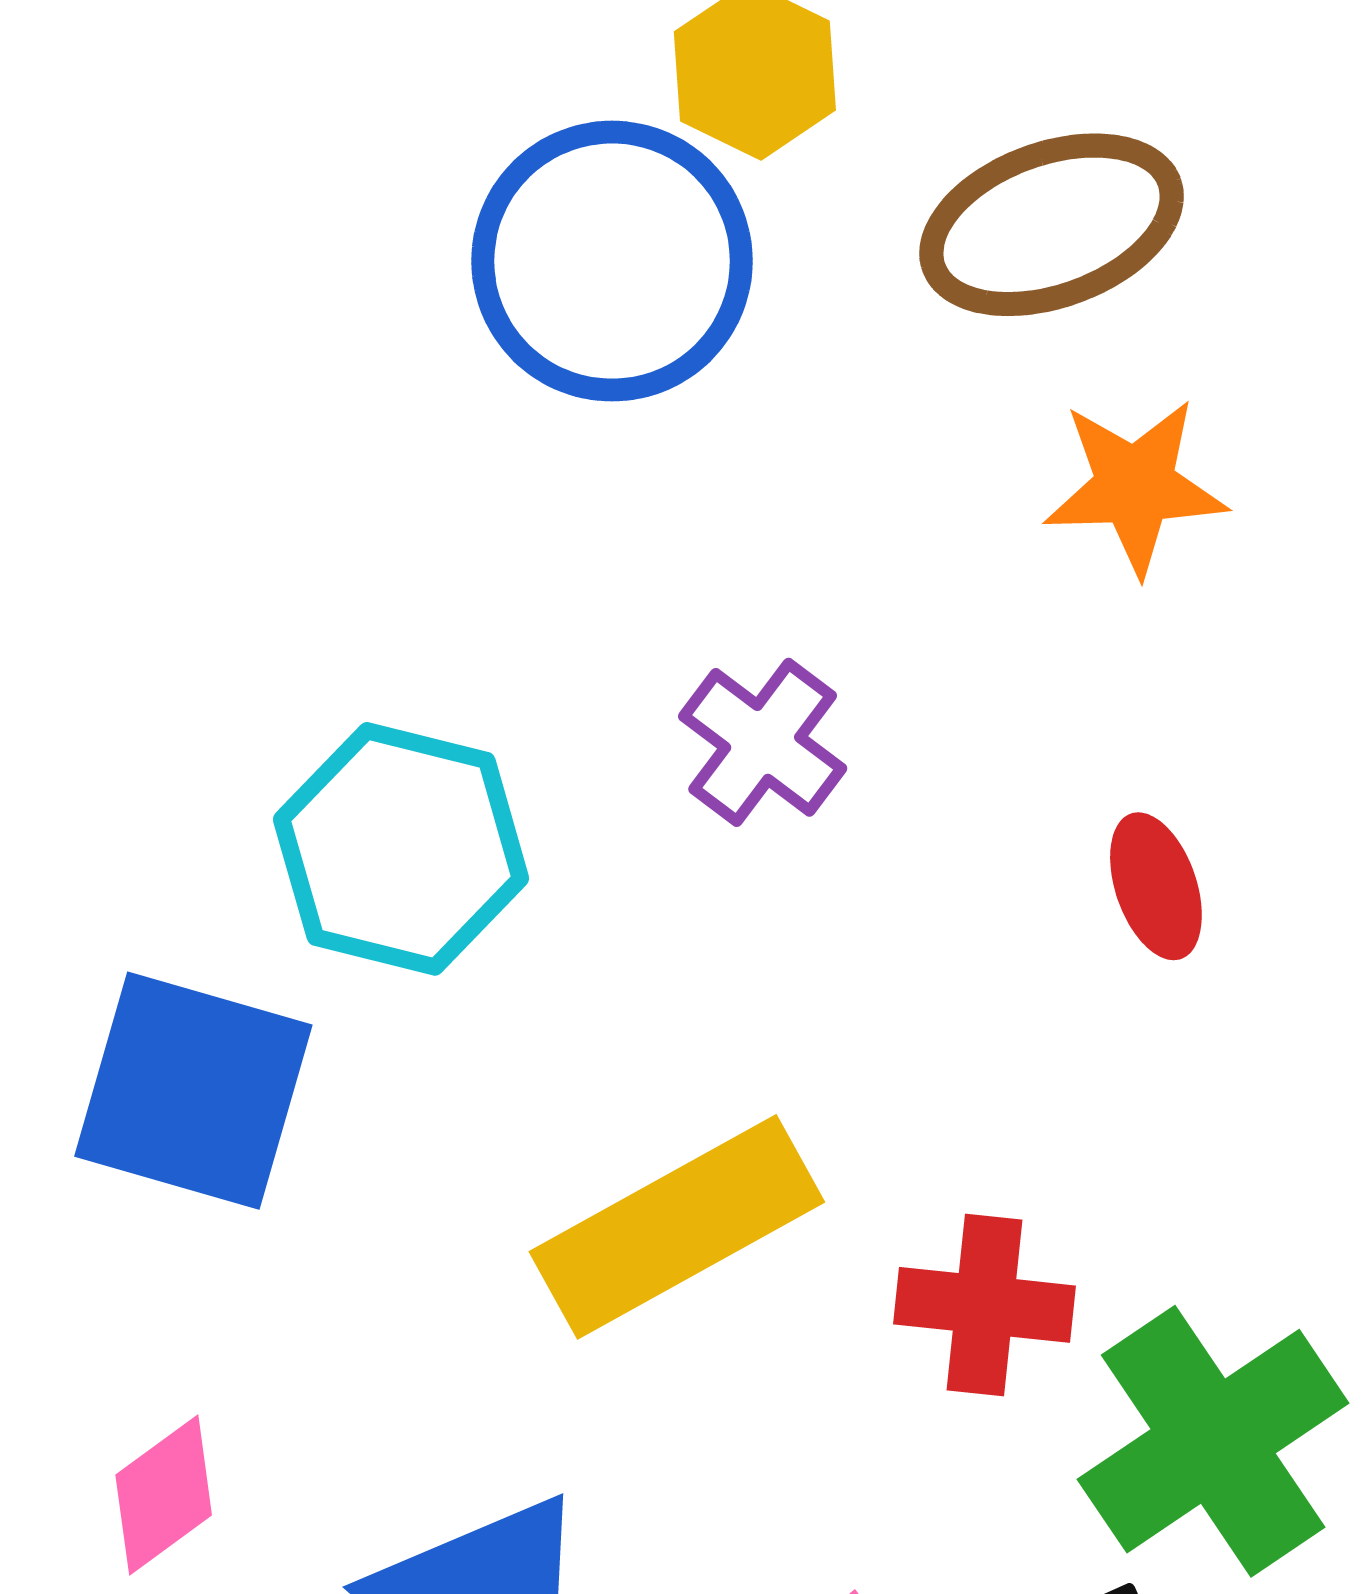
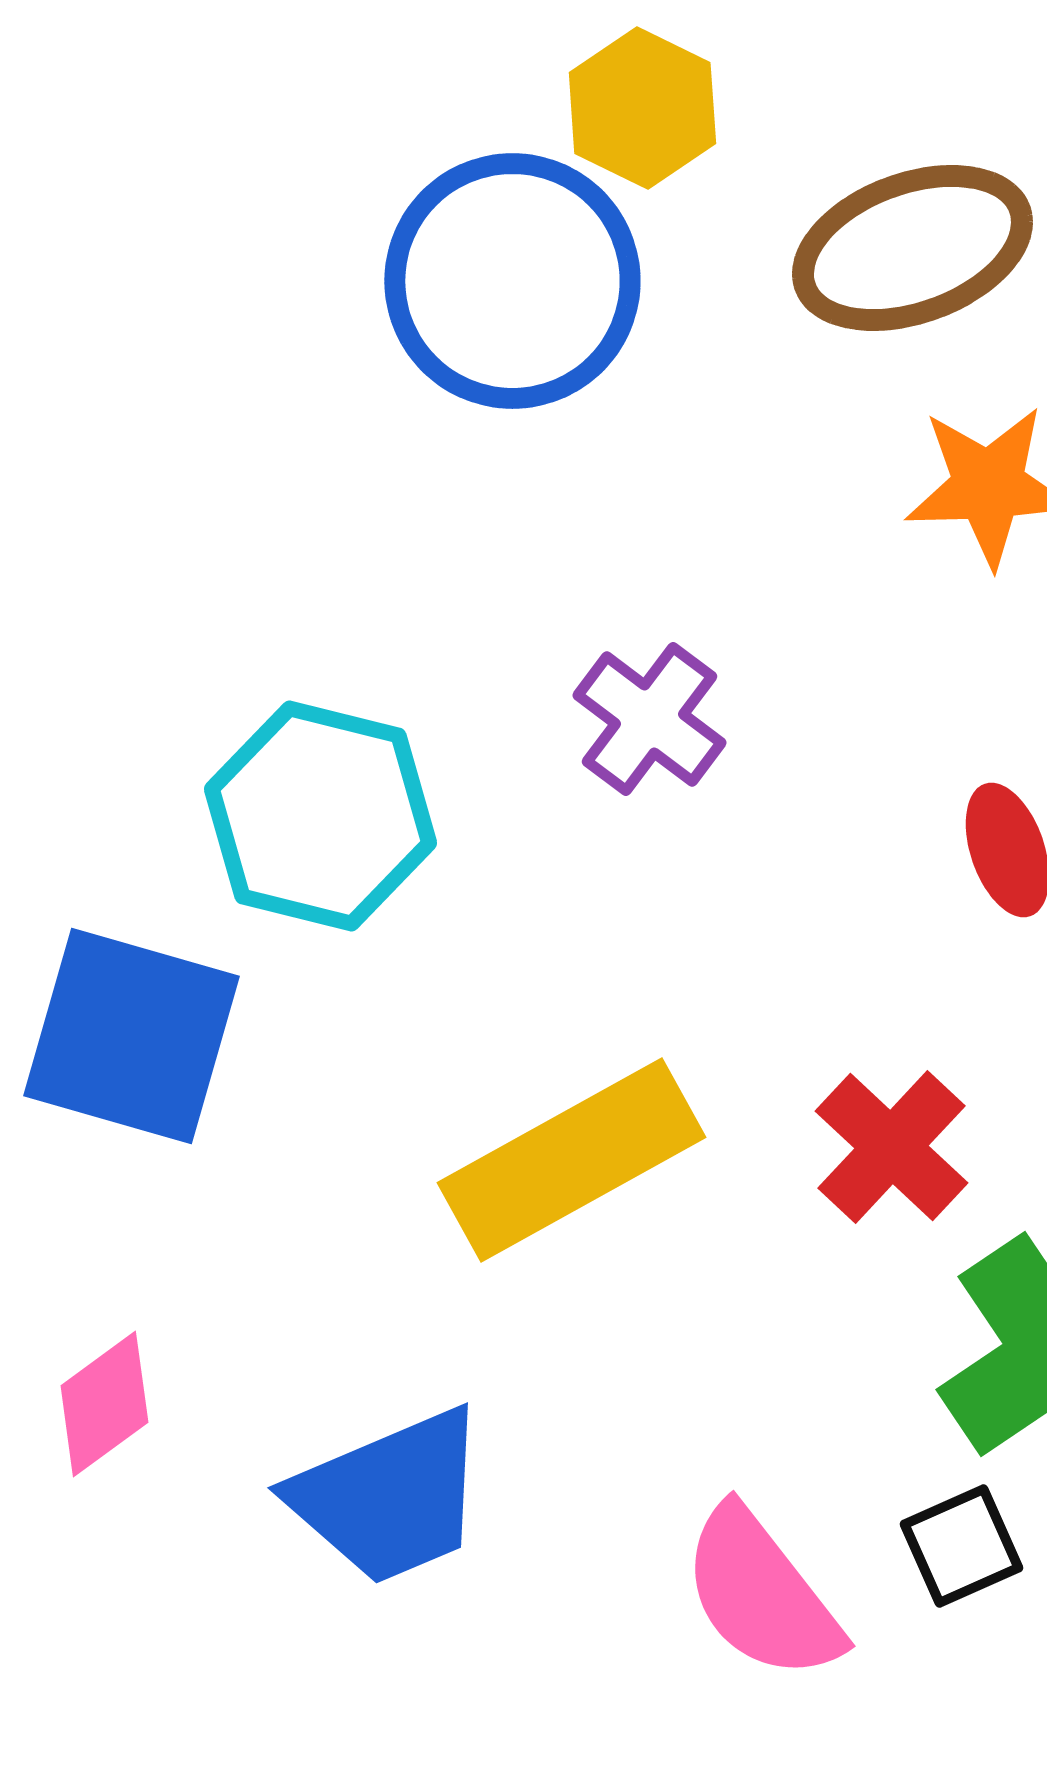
red cross: (985, 1305) -> (891, 1147), moved, turned 37

